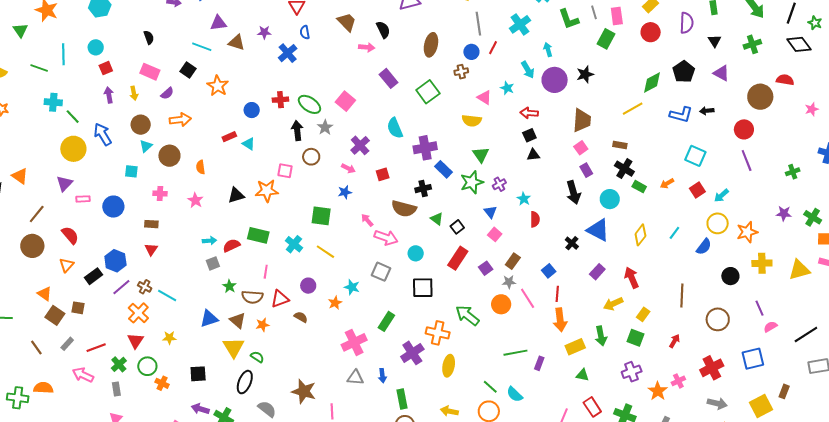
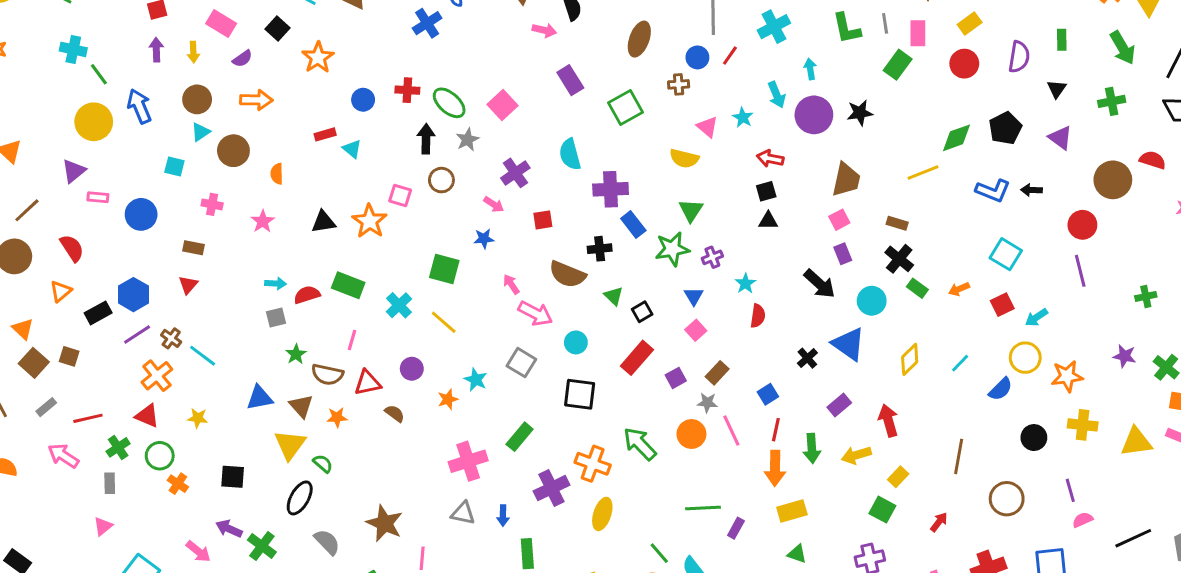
orange star: (267, 191) -> (369, 221), turned 30
black arrow: (573, 192) -> (820, 284), turned -40
green arrow: (601, 336) -> (812, 448), moved
red triangle: (135, 341) -> (147, 416), turned -48

